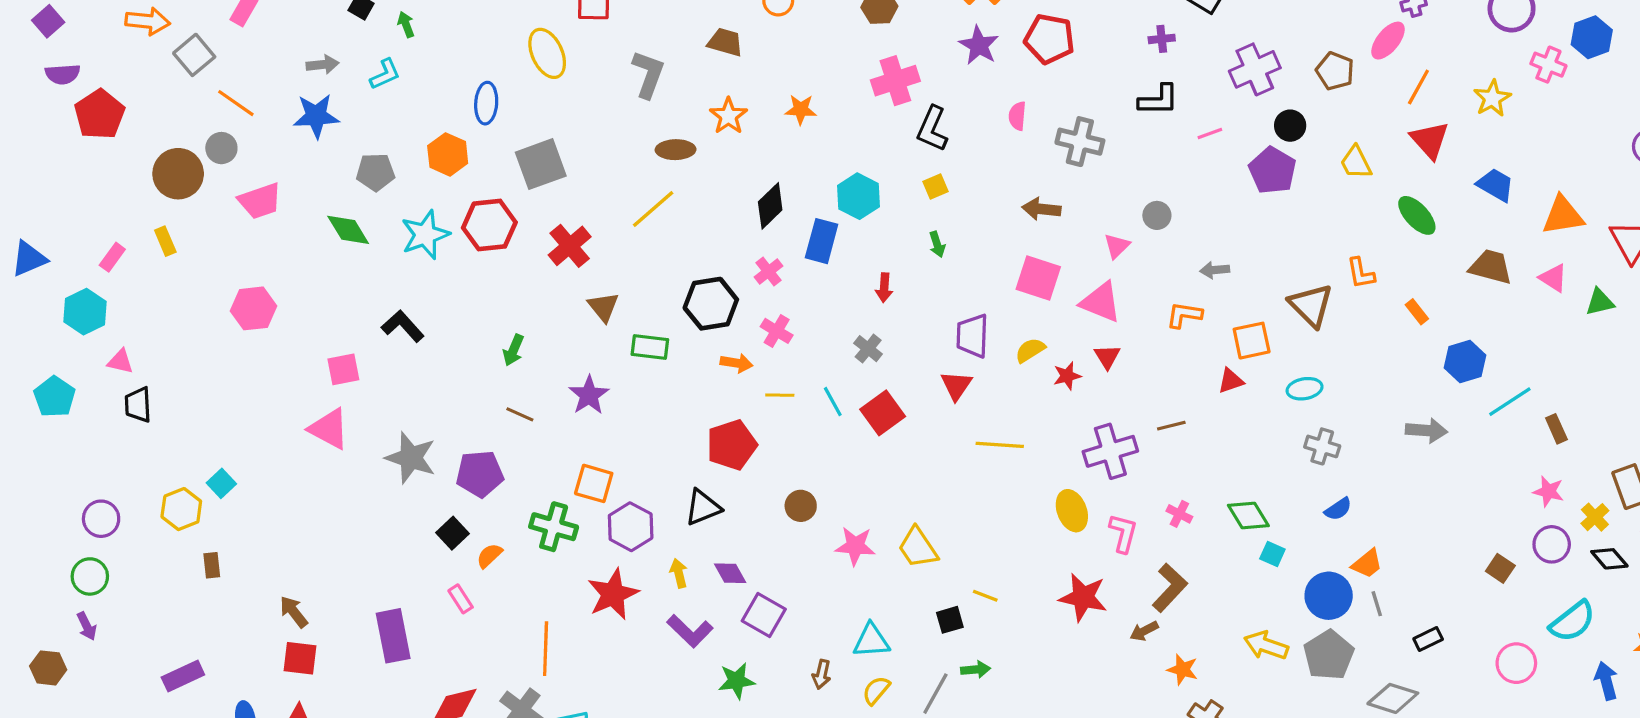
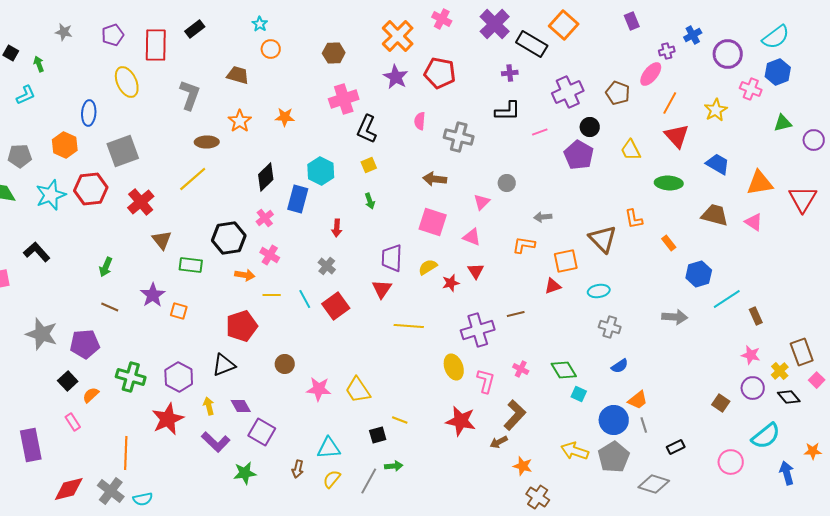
green ellipse: (1417, 215) -> (669, 183), turned -44
pink triangle: (1101, 302) -> (472, 237), size x0.7
green triangle: (1600, 302) -> (783, 123), moved
orange square: (594, 483) -> (179, 311), moved, size x0.7

